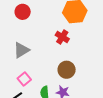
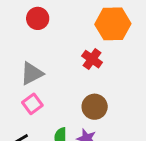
pink square: (24, 79) -> (32, 104), moved

